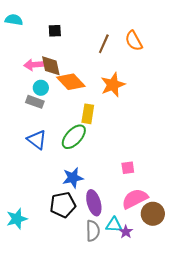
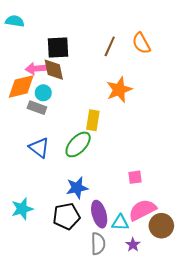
black square: (55, 31) -> (58, 47), moved, size x1.6
orange diamond: (71, 82) -> (21, 86), moved, turned -60
cyan star: (17, 219) -> (22, 209), moved
cyan triangle: (114, 225) -> (120, 223), moved

